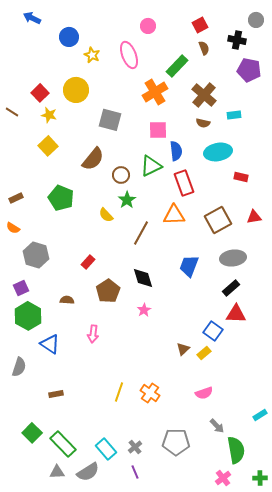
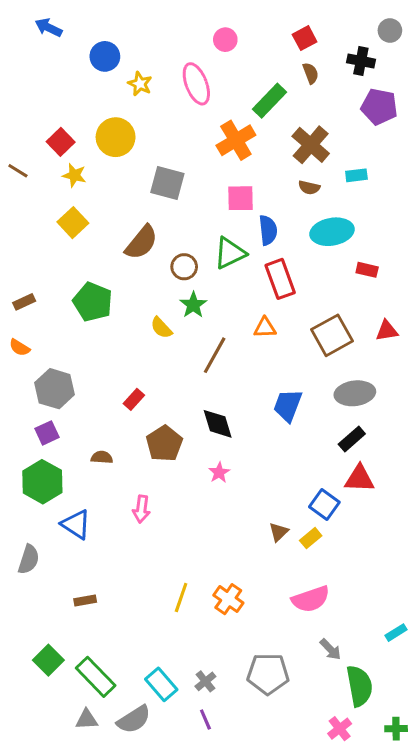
orange triangle: (174, 215) -> (265, 328), size x0.7
purple square: (21, 288) -> (47, 433), moved
pink semicircle: (204, 393) -> (311, 599), size x1.4

